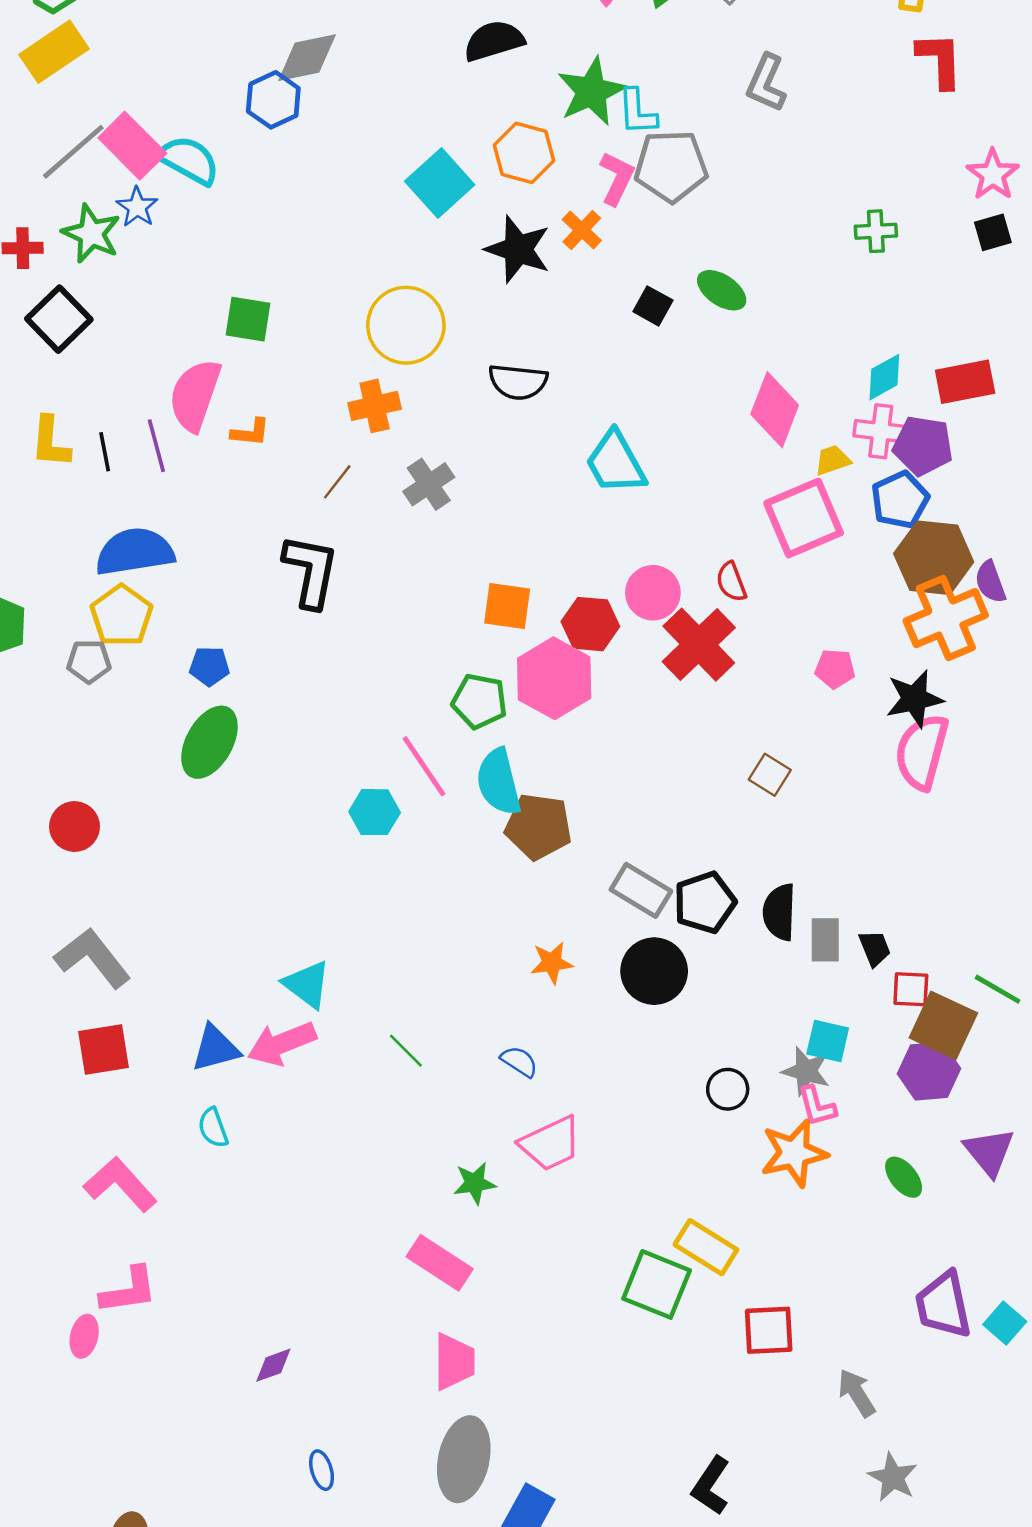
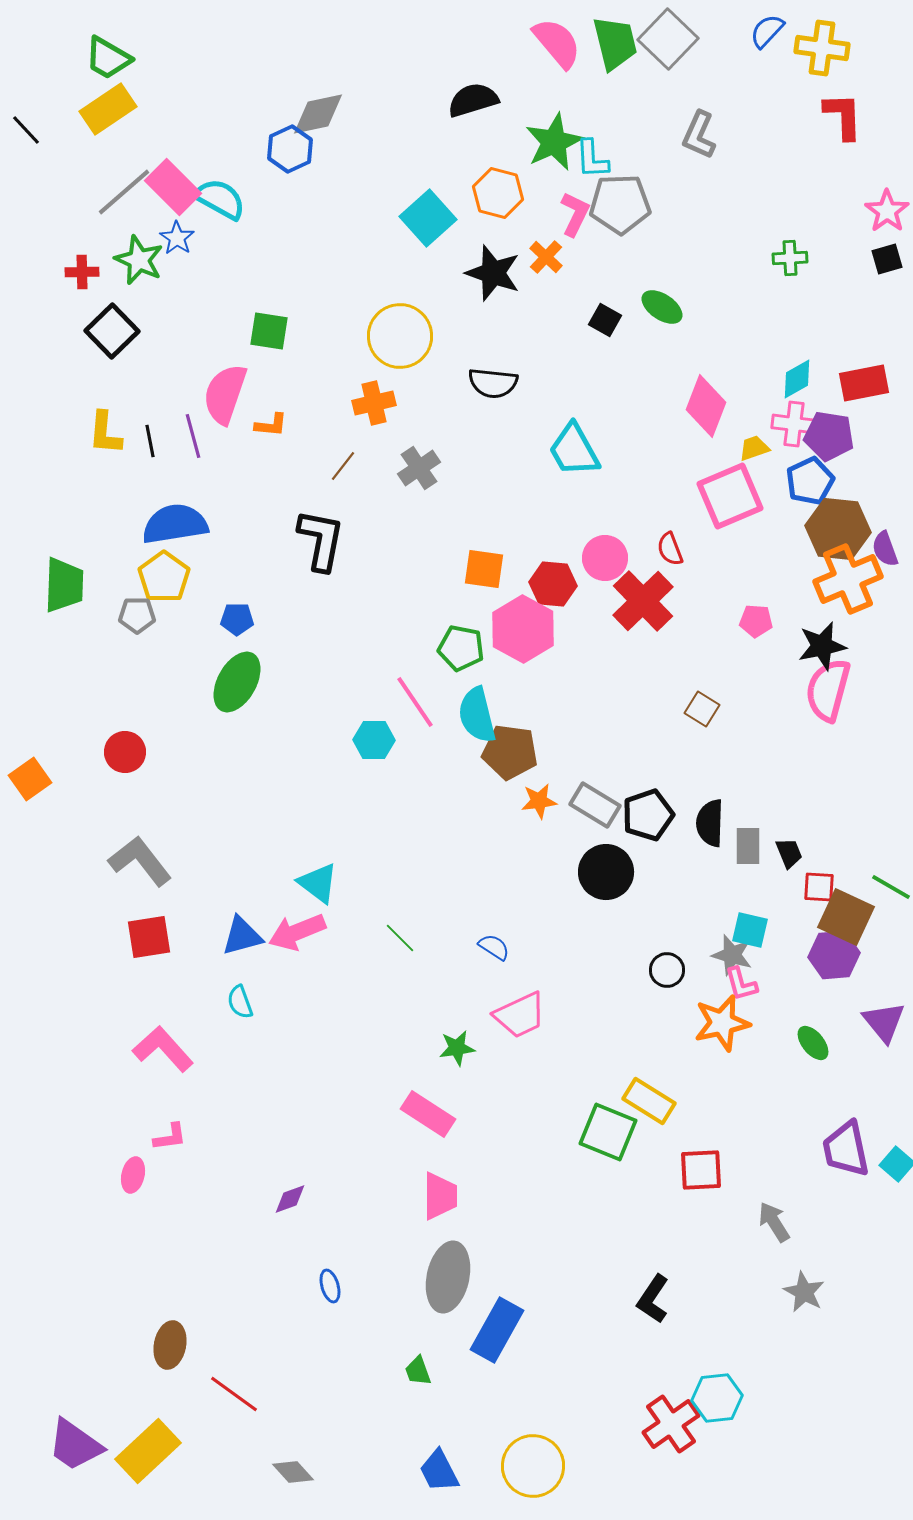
orange star: (552, 963) -> (539, 801), moved
pink L-shape: (129, 1290) -> (170, 1137), size x0.7

